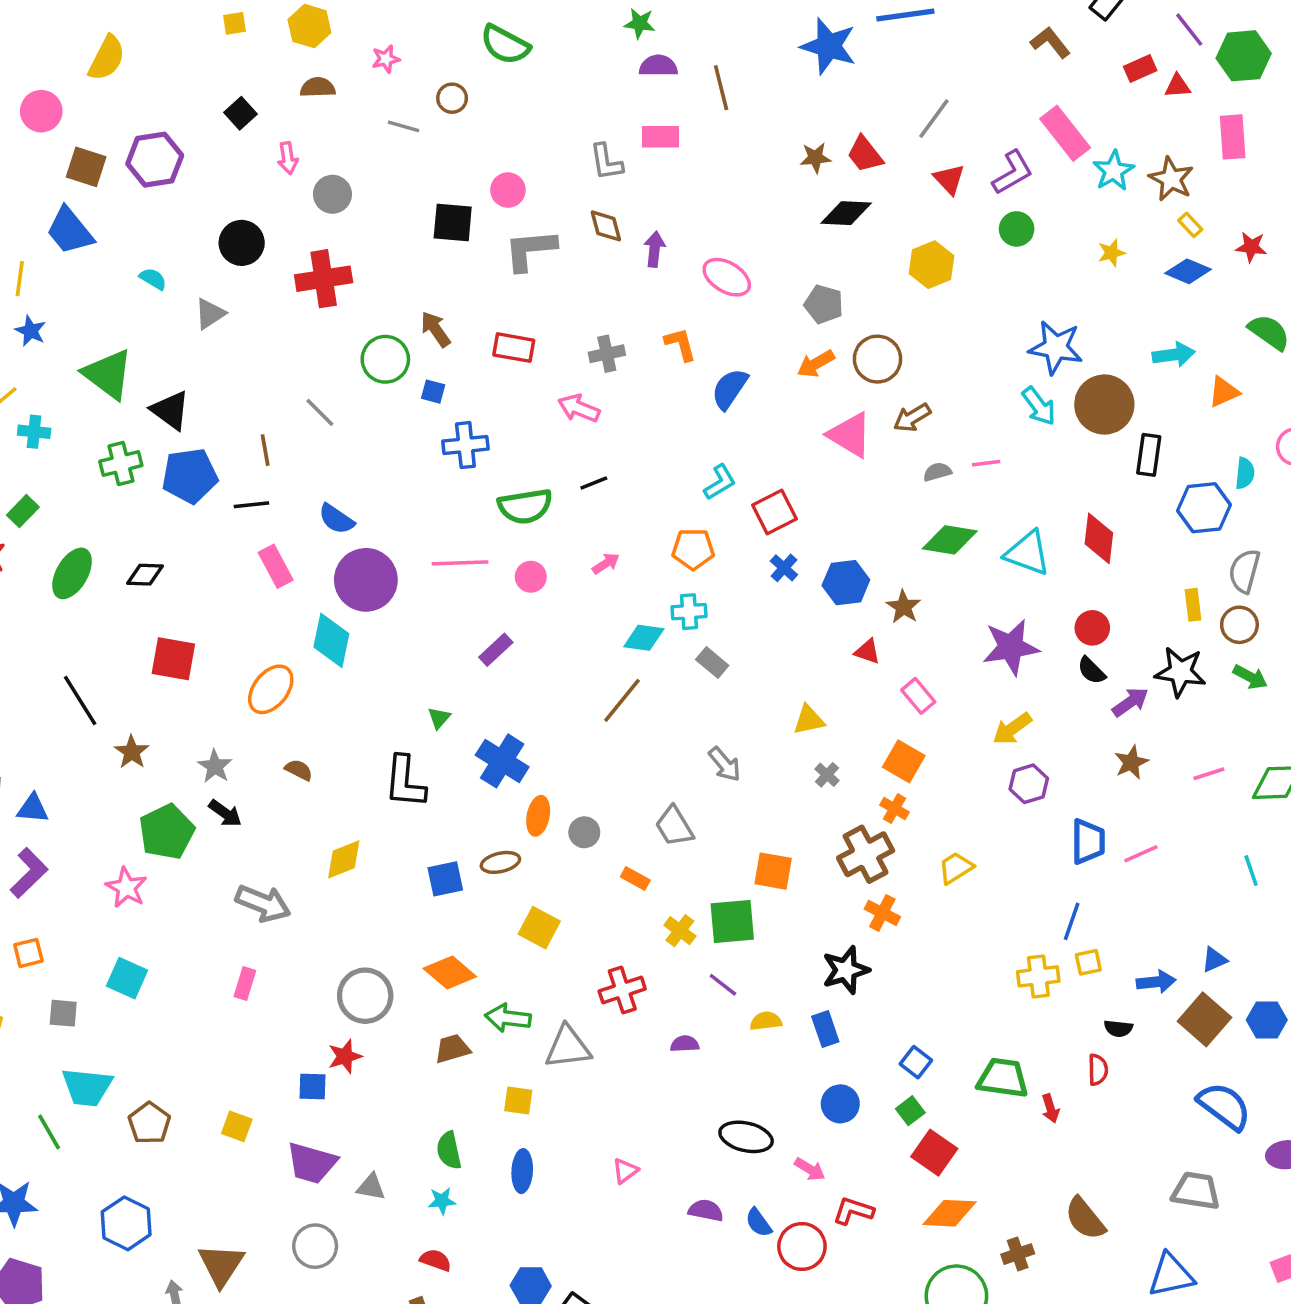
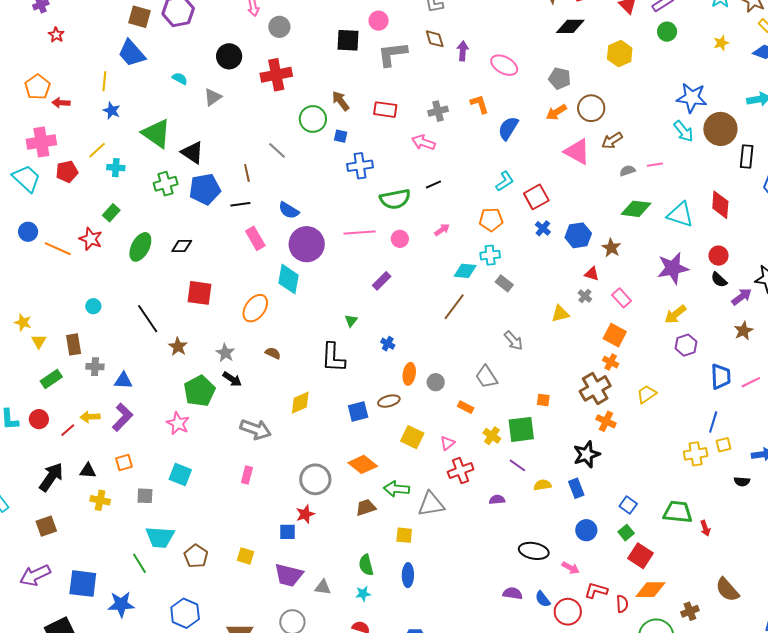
blue cross: (502, 761) -> (388, 344), size x0.5
gray cross: (827, 775) -> (585, 296), moved
orange square: (773, 871) -> (543, 400), size x0.6
red semicircle: (1098, 1070) -> (622, 604), moved
pink triangle: (625, 1171) -> (447, 443), moved

